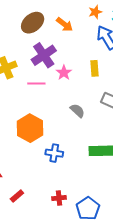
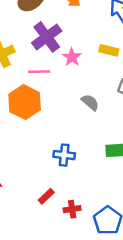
yellow rectangle: (95, 68) -> (109, 50), turned -70
orange hexagon: (30, 128) -> (25, 102), moved
red rectangle: (17, 196) -> (46, 196), moved

